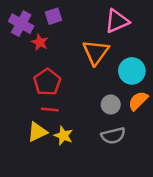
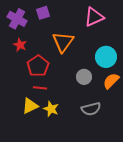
red star: (40, 42) -> (20, 45), moved
orange triangle: (96, 52) -> (63, 42), moved
gray circle: (111, 105) -> (84, 77), moved

